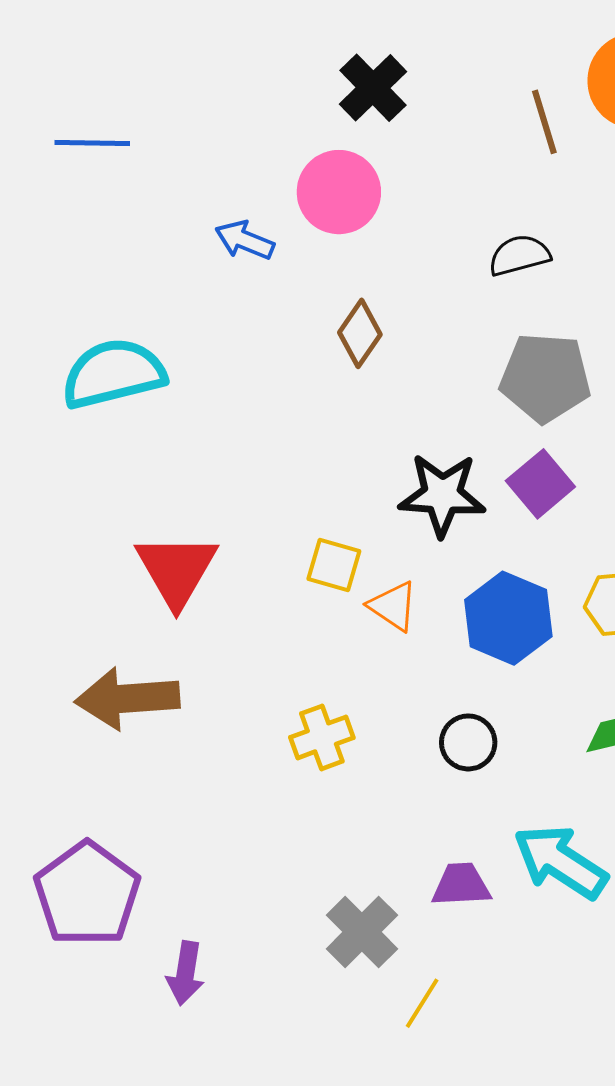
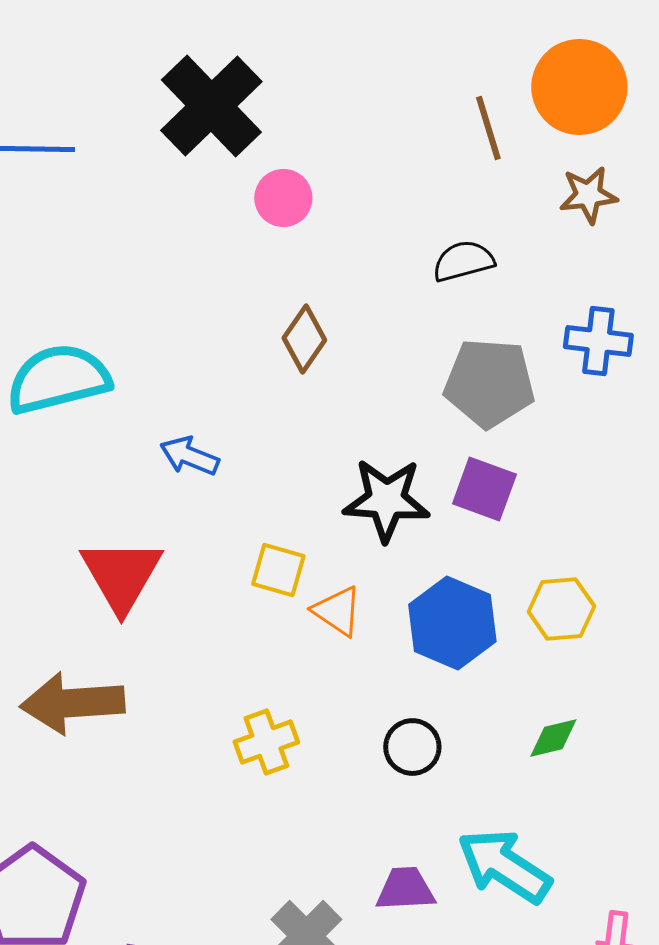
black cross: (373, 88) -> (211, 106), moved, size x1.5
pink circle: (339, 192) -> (283, 198), size x0.7
blue arrow: (245, 240) -> (189, 456), moved
purple square: (540, 484) -> (484, 489), turned -30

